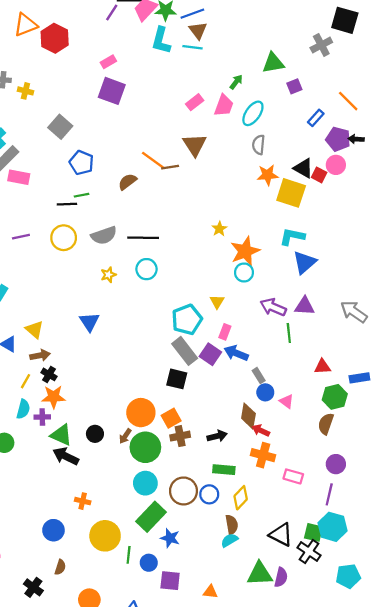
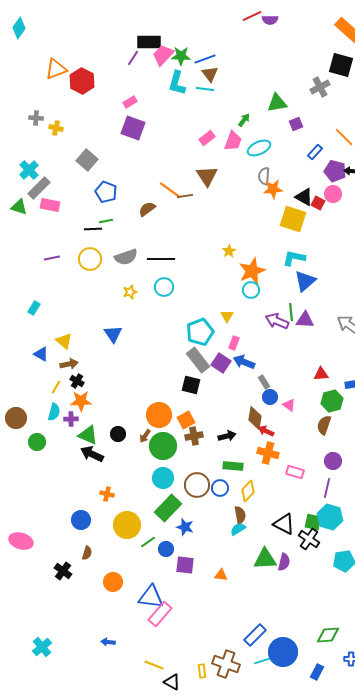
cyan ellipse: (253, 113) -> (259, 148), turned 30
orange star: (268, 175) -> (273, 189), moved
green line: (289, 333) -> (291, 312), moved
green line: (129, 555) -> (148, 542), turned 49

